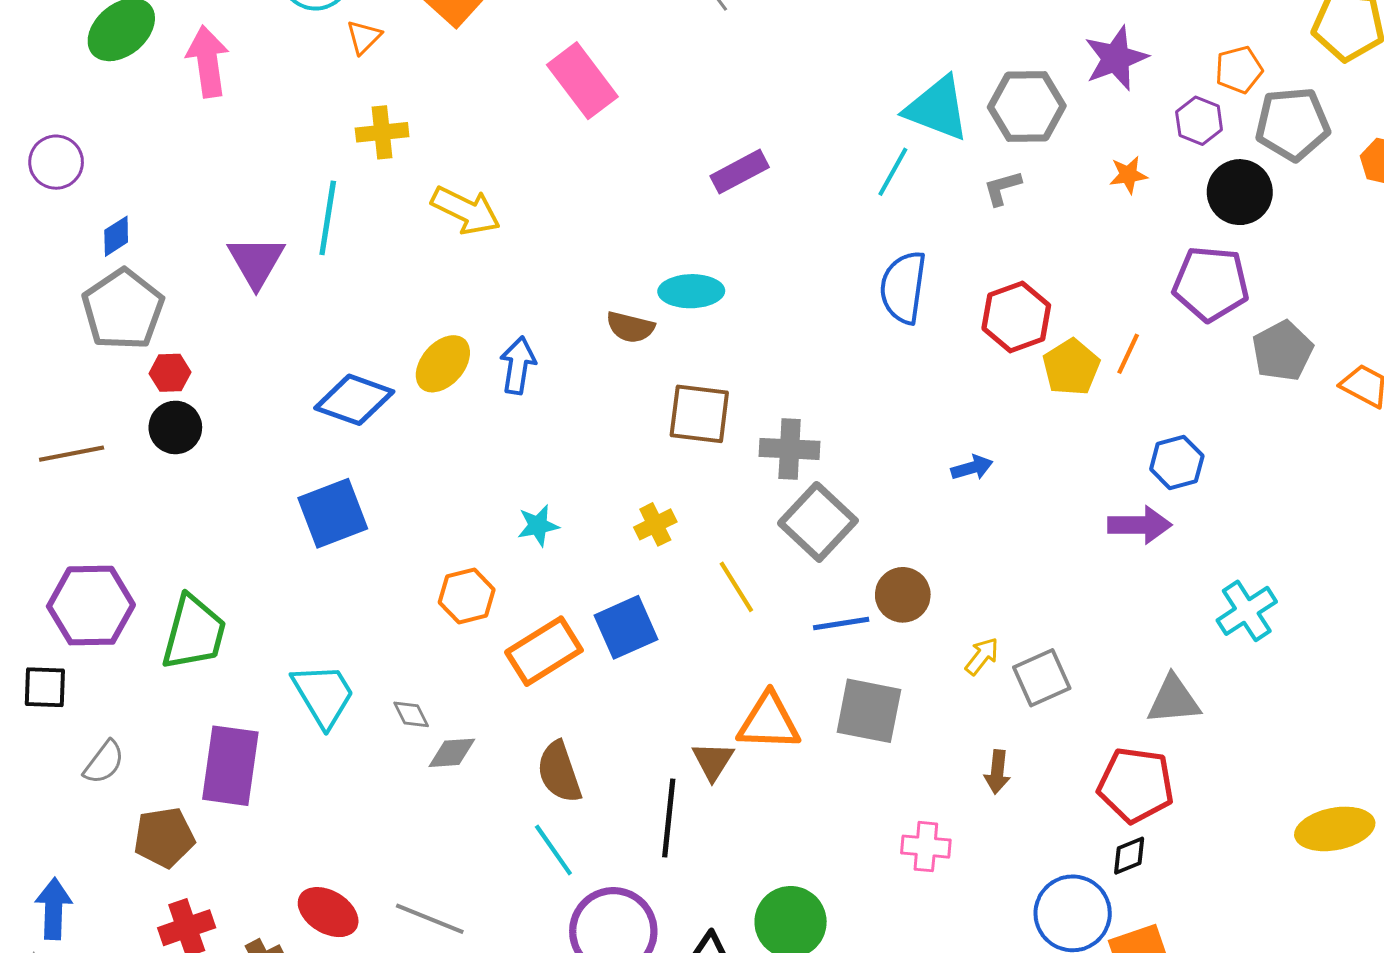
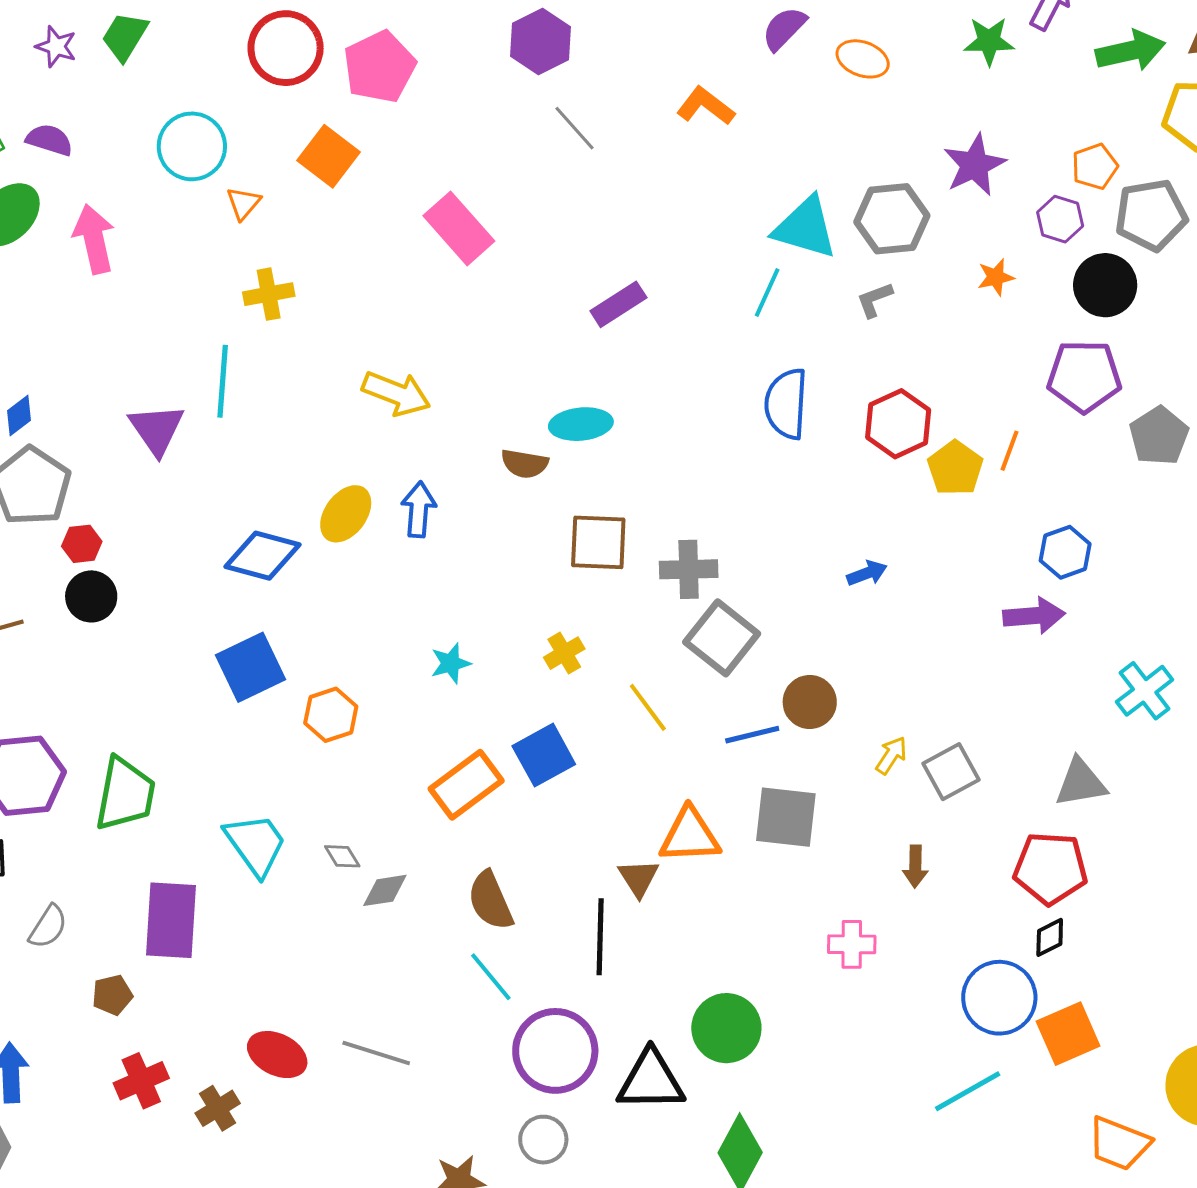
yellow arrow: (466, 210) -> (396, 393), moved
orange hexagon: (467, 596) -> (331, 715), moved
brown pentagon: (164, 837) -> (112, 995), size x0.7

